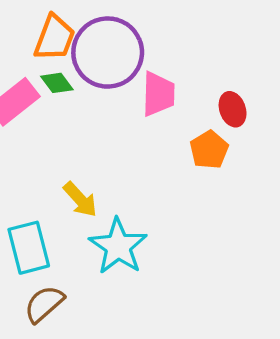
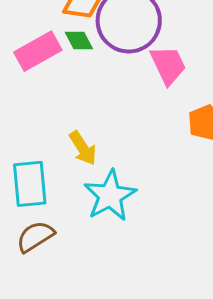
pink trapezoid: (158, 94) -> (168, 65), turned -36

